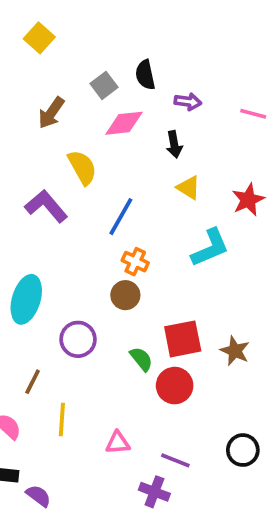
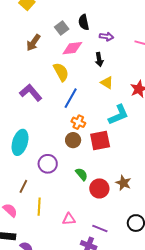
yellow semicircle: (82, 167) -> (61, 72), moved
red square: (183, 339) -> (100, 140), moved
brown star: (235, 351) -> (123, 183), moved

